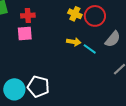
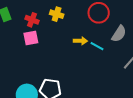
yellow cross: (75, 14) -> (57, 14), moved
red cross: (28, 15) -> (32, 20), turned 32

